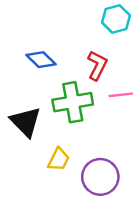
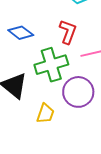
purple circle: (100, 177) -> (78, 92), moved

